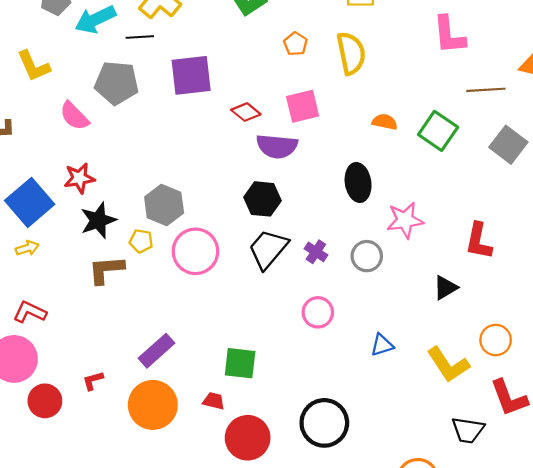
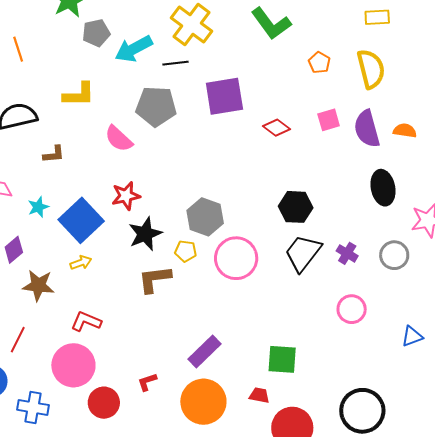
yellow L-shape: (34, 66) -> (79, 94), turned -64
pink square: (303, 106) -> (329, 120), size x0.7
purple semicircle: (277, 146) -> (367, 129), moved, turned 72

